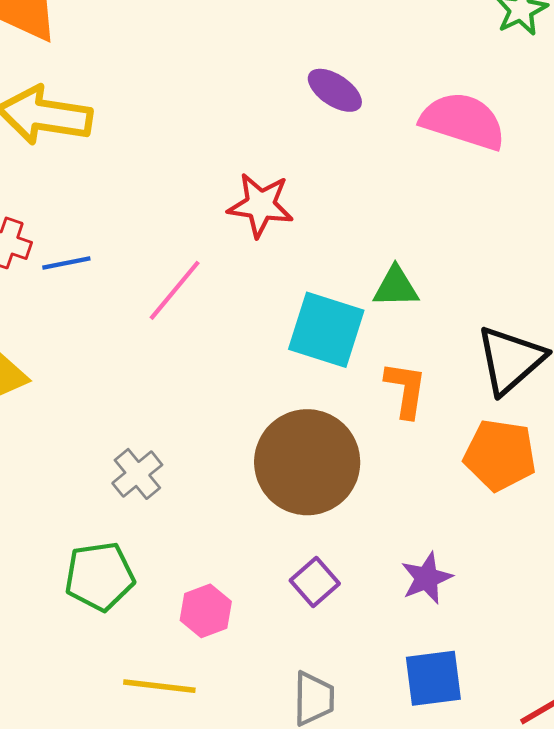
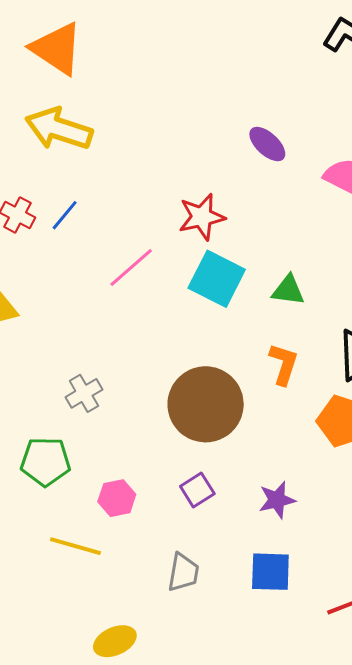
red star: (261, 205) -> (202, 217), turned -30
blue line: (66, 263) -> (65, 215), moved, turned -48
cyan square: (326, 330) -> (217, 279), moved

